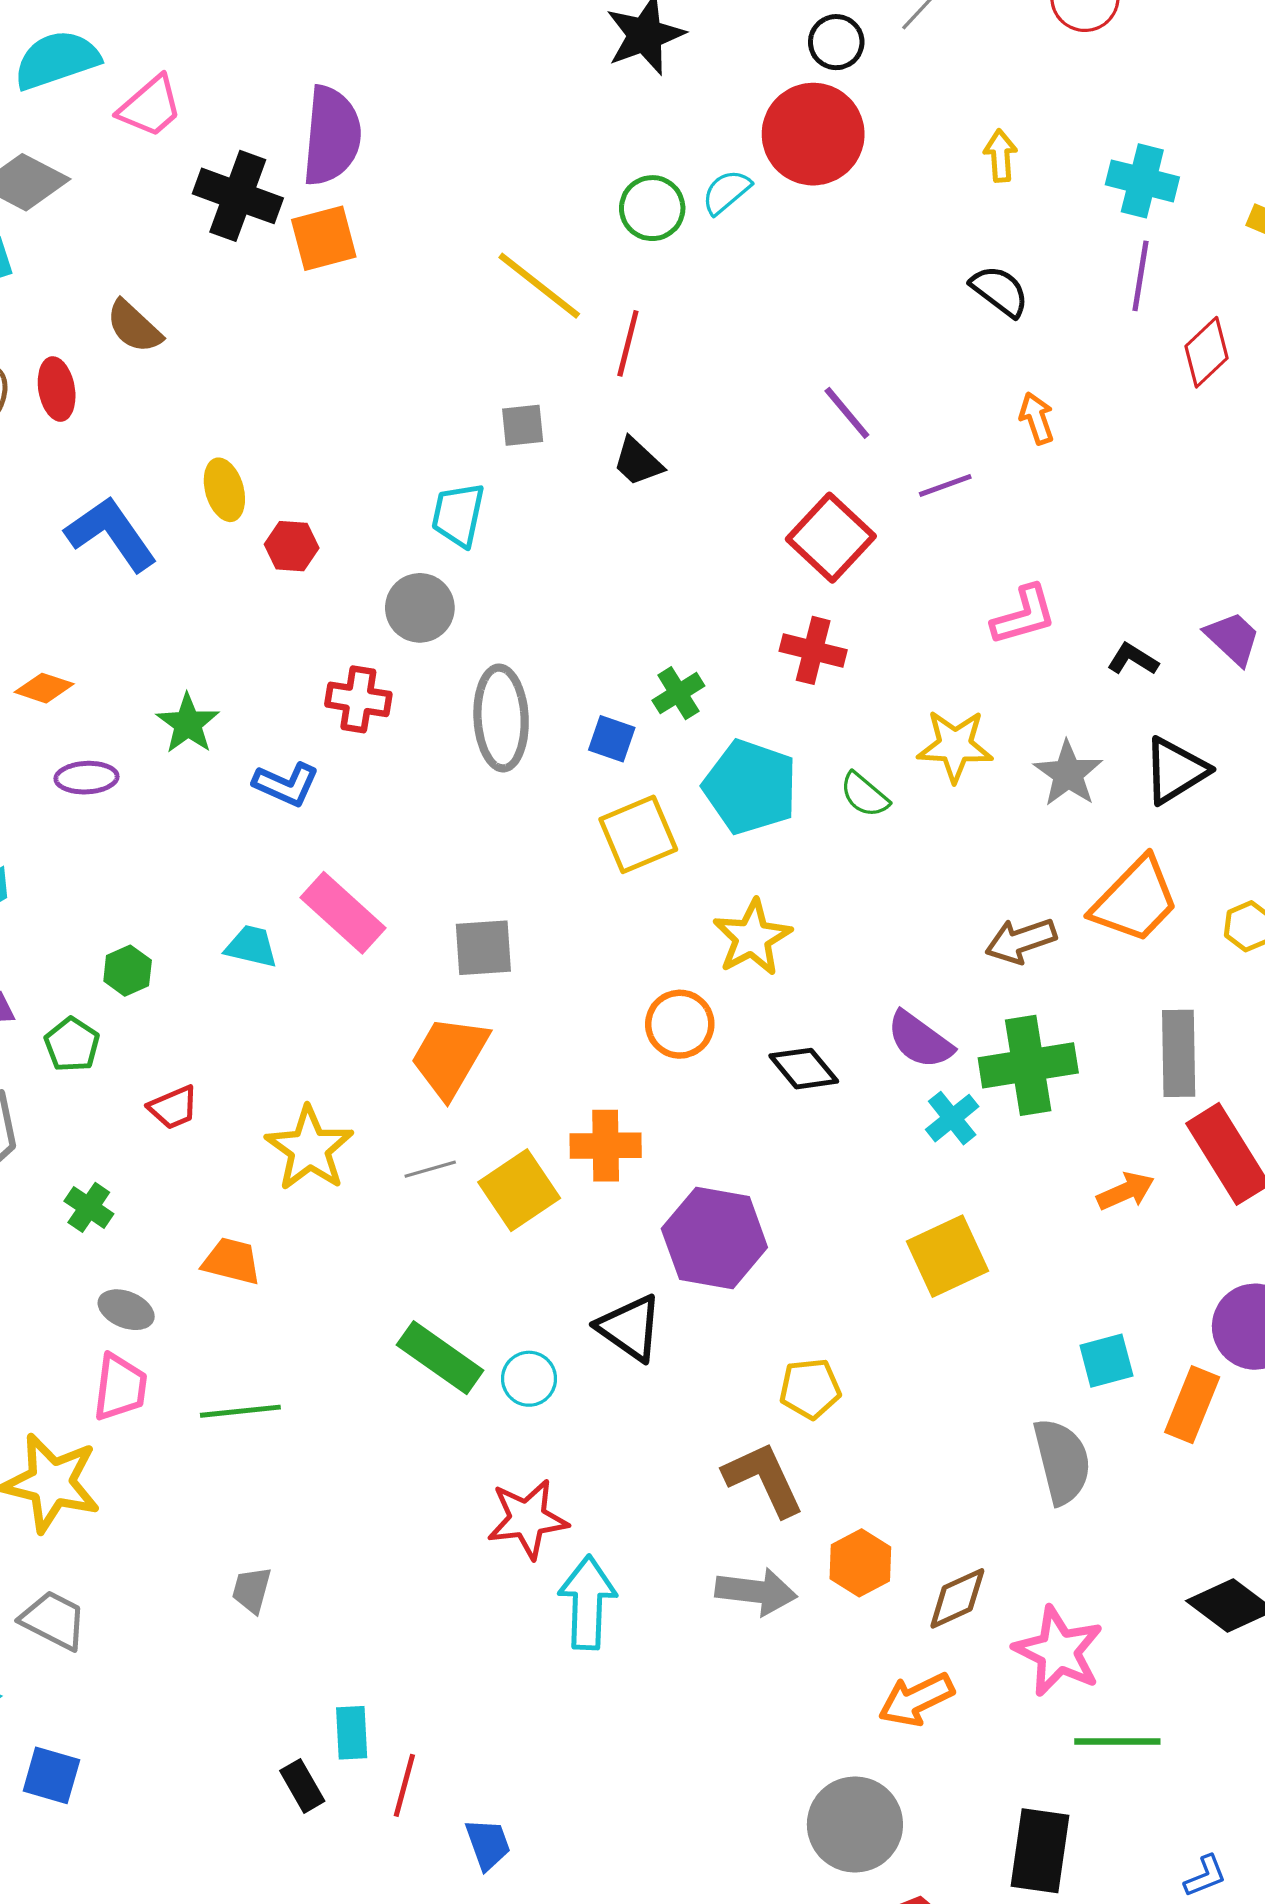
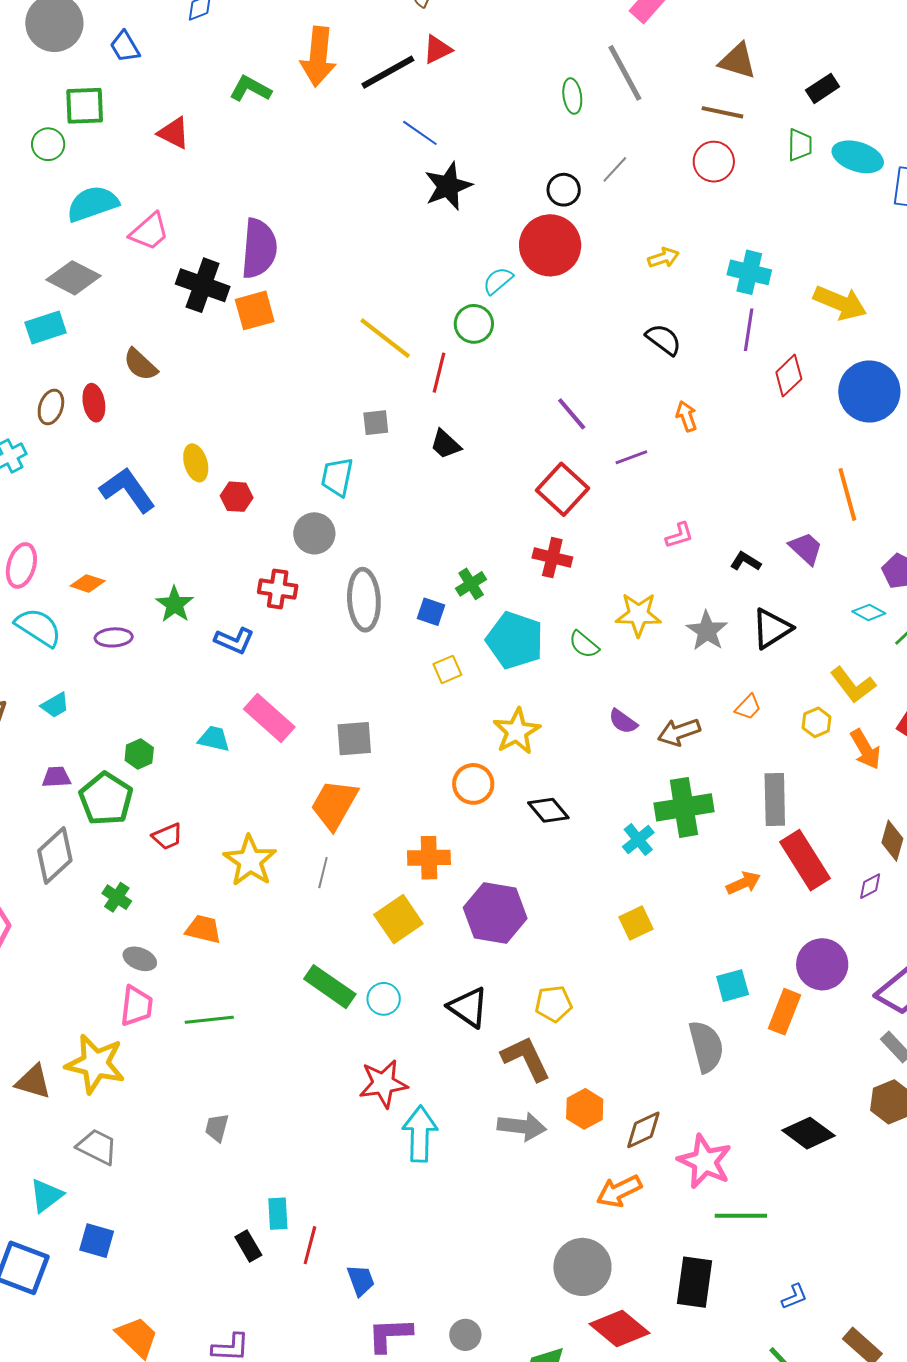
yellow arrow: (1001, 156) -> (663, 258), turned 76
green circle: (652, 208) -> (474, 324), moved
pink L-shape: (1024, 615) -> (679, 535), size x0.7
yellow square: (638, 834) -> (447, 669), size x0.6
orange trapezoid: (1135, 900) -> (748, 707), size x0.5
purple semicircle: (920, 1040) -> (623, 721), moved, size x0.7
green pentagon: (72, 1045) -> (106, 799), size x1.6
gray line: (430, 1169) -> (323, 873), turned -60
yellow square: (519, 1190) -> (398, 919), moved
yellow square: (948, 1256) -> (636, 923), size x0.7
black triangle: (630, 1328) -> (468, 1007), moved

